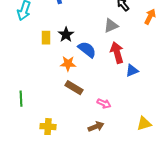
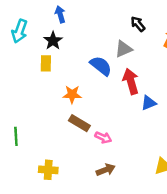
black star: (66, 35) -> (53, 41), moved
blue semicircle: (87, 50) -> (101, 66), moved
pink arrow: (104, 104) -> (103, 138), moved

